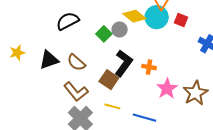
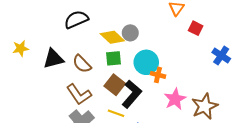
yellow diamond: (134, 16) -> (112, 37), moved
cyan circle: (157, 17) -> (146, 62), moved
green square: (104, 34) -> (114, 58), moved, turned 35
black L-shape: (124, 63) -> (132, 94), moved

